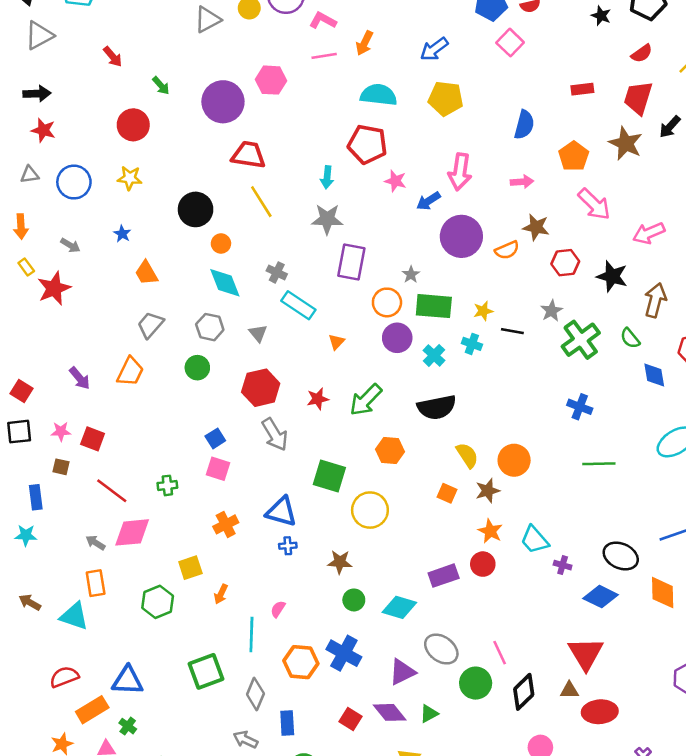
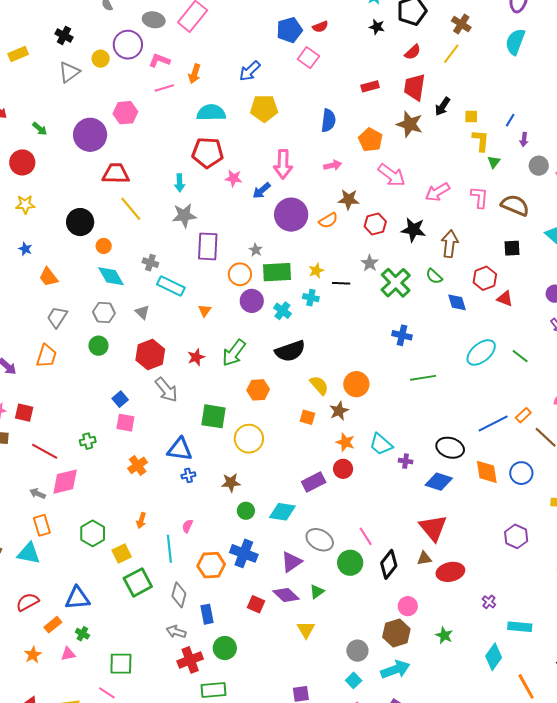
yellow square: (190, 568) -> (122, 553), moved
orange rectangle: (92, 710) -> (53, 625), size x0.7

